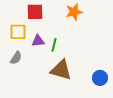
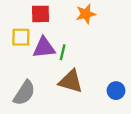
purple triangle: (38, 41) -> (44, 48), size x1.5
gray semicircle: (16, 58) -> (24, 93), moved, size x1.6

